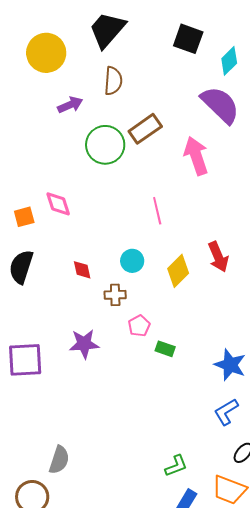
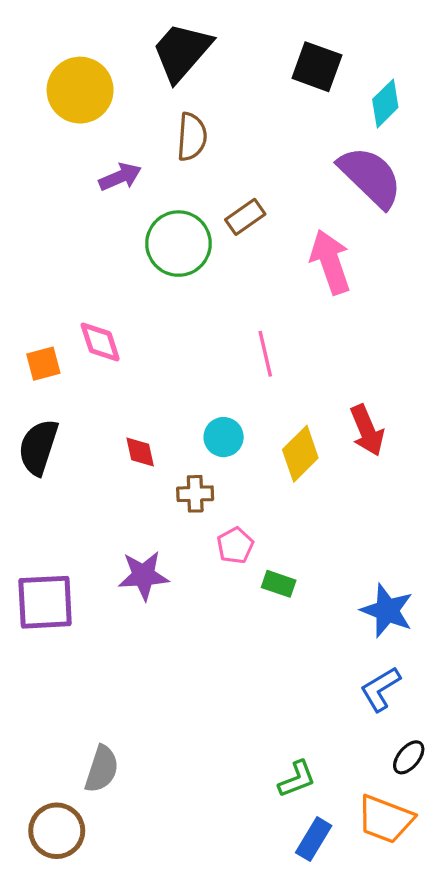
brown rectangle: (145, 129) -> (245, 217), size x0.7

